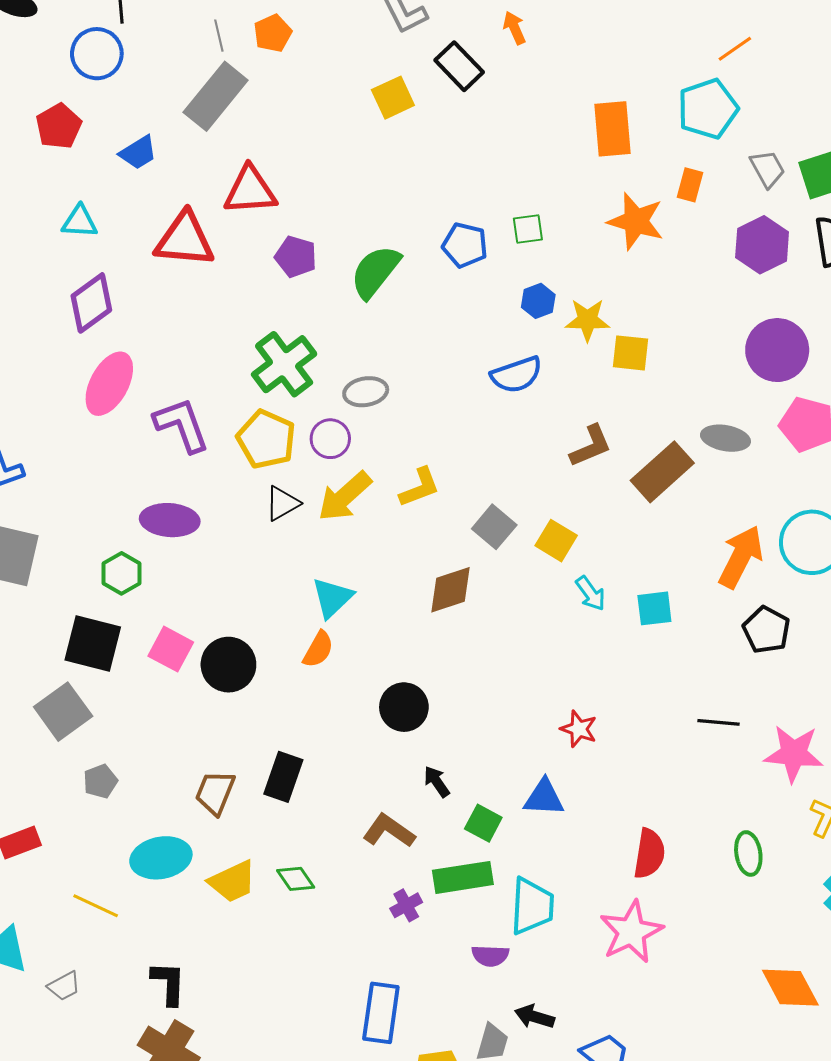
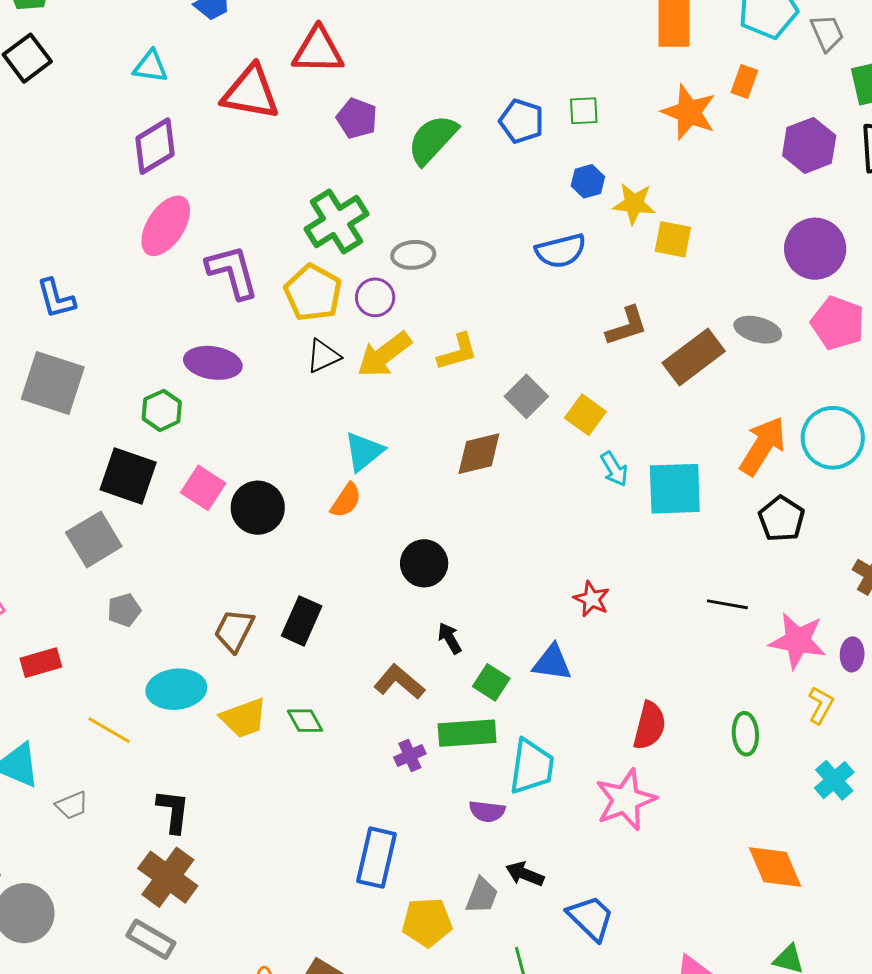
gray trapezoid: (767, 169) -> (827, 33), moved
cyan square: (654, 608) -> (675, 489), size x1.6

